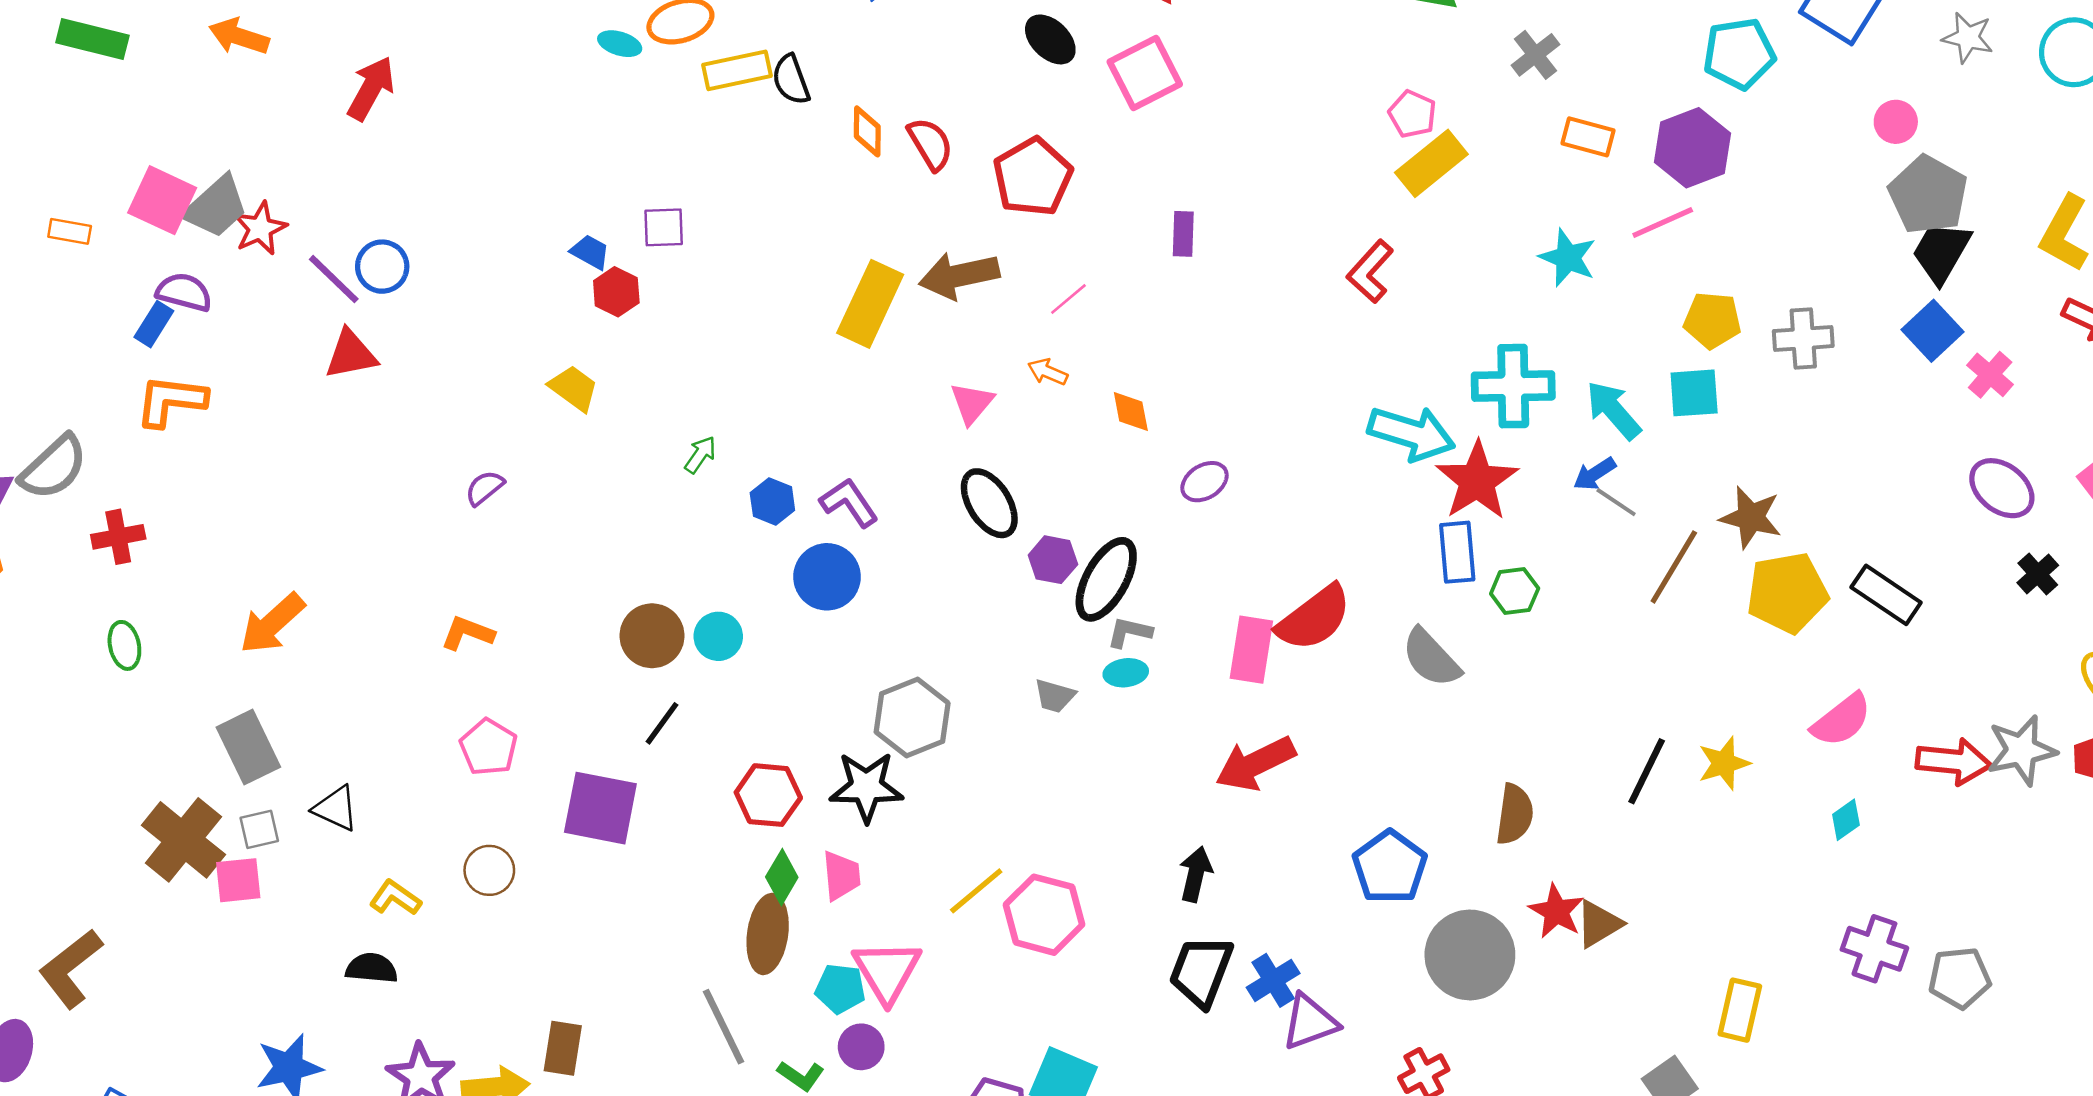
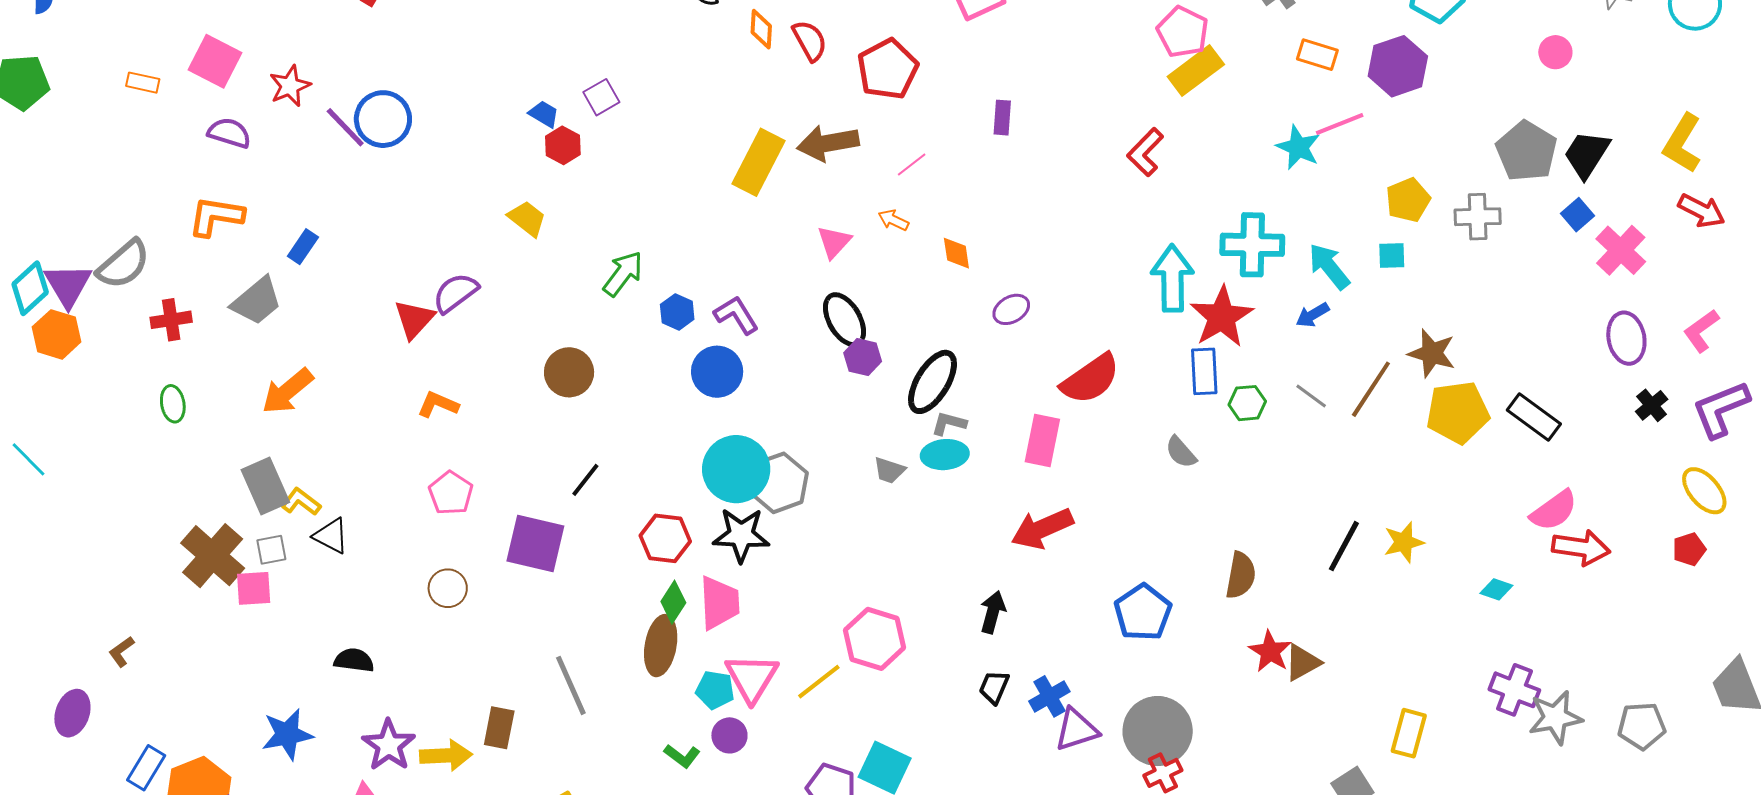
pink pentagon: (1412, 114) -> (1183, 32), size x1.4
gray pentagon: (1928, 195) -> (1527, 151), moved
gray trapezoid: (216, 207) -> (257, 301), moved
pink line: (1663, 222) -> (1340, 124), moved
purple square: (664, 227) -> (601, 97), turned -30
blue circle: (382, 267) -> (383, 119), size x1.4
yellow pentagon: (1712, 320) -> (1408, 200), turned -30
blue rectangle: (154, 324) -> (303, 247), moved
blue square: (1932, 331) -> (1578, 215), size x0.7
red triangle: (351, 354) -> (414, 319), moved, turned -39
pink cross: (1990, 375) -> (1621, 250), size x1.4
cyan square: (1694, 393) -> (1392, 255), size x0.7
cyan arrow: (1411, 433) -> (1172, 278), turned -110
green arrow: (700, 455) -> (623, 274), size x1.6
purple semicircle: (485, 488) -> (455, 293), size x1.5
purple ellipse: (2002, 488) -> (1626, 338), turned 39
gray line: (1616, 502) -> (1311, 396), moved
purple hexagon: (1053, 560) -> (863, 357), moved
red semicircle: (1314, 618) -> (1090, 379), moved
brown circle: (652, 636) -> (569, 372), moved
cyan circle: (718, 636) -> (736, 469), moved, size x1.8
gray semicircle: (1431, 658) -> (1181, 452), size x0.7
cyan ellipse: (1126, 673) -> (945, 455), size x1.4
pink semicircle: (1842, 720) -> (1554, 510), moved
gray star: (2021, 750) -> (1555, 718), moved
cyan diamond: (1846, 820) -> (1496, 589), turned 52
pink trapezoid: (841, 876) -> (719, 603), size x1.4
yellow line: (976, 891) -> (819, 682), moved
yellow L-shape: (395, 898) -> (301, 502), moved
gray circle: (1470, 955) -> (1158, 731), moved
brown L-shape: (70, 968) -> (122, 652), size x0.5
black trapezoid: (1201, 971) -> (994, 687), size x0.6
gray pentagon: (1960, 978) -> (1642, 726), moved
gray line: (723, 1027) -> (571, 685), moved

